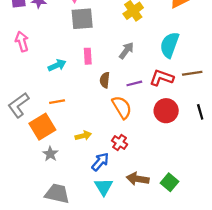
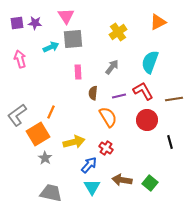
cyan arrow: (57, 65) -> (51, 47), moved
brown line: (192, 73) -> (174, 99), moved
red L-shape: (162, 78) -> (143, 91), turned 40
orange line: (57, 102) -> (51, 112), turned -56
black line: (200, 112) -> (170, 142), moved
yellow arrow: (83, 136) -> (74, 142), size x1.5

